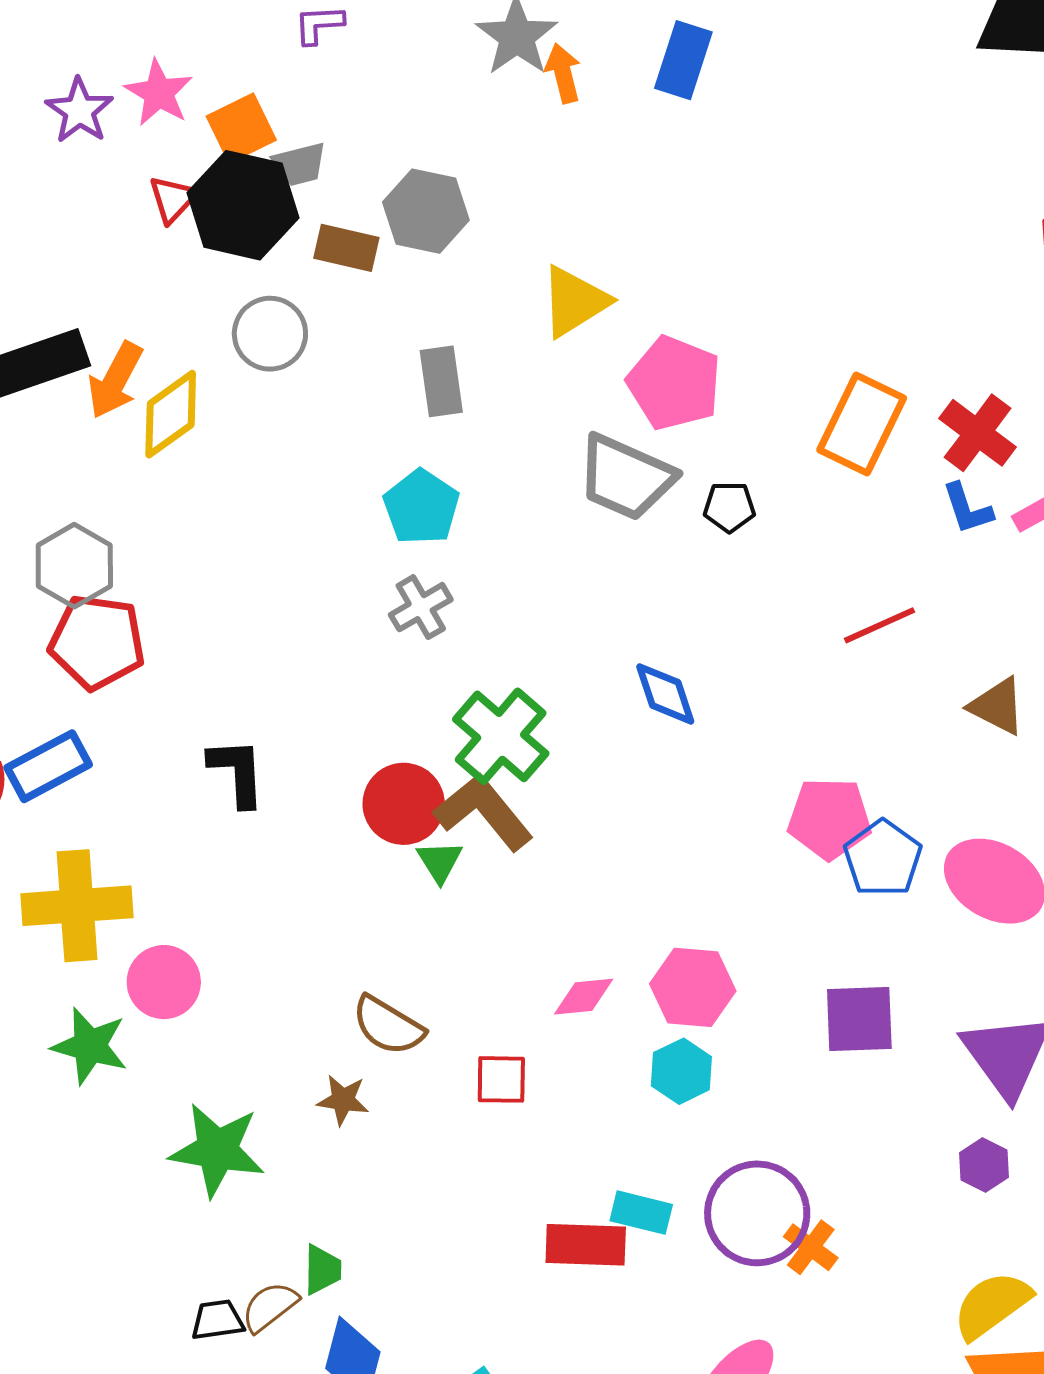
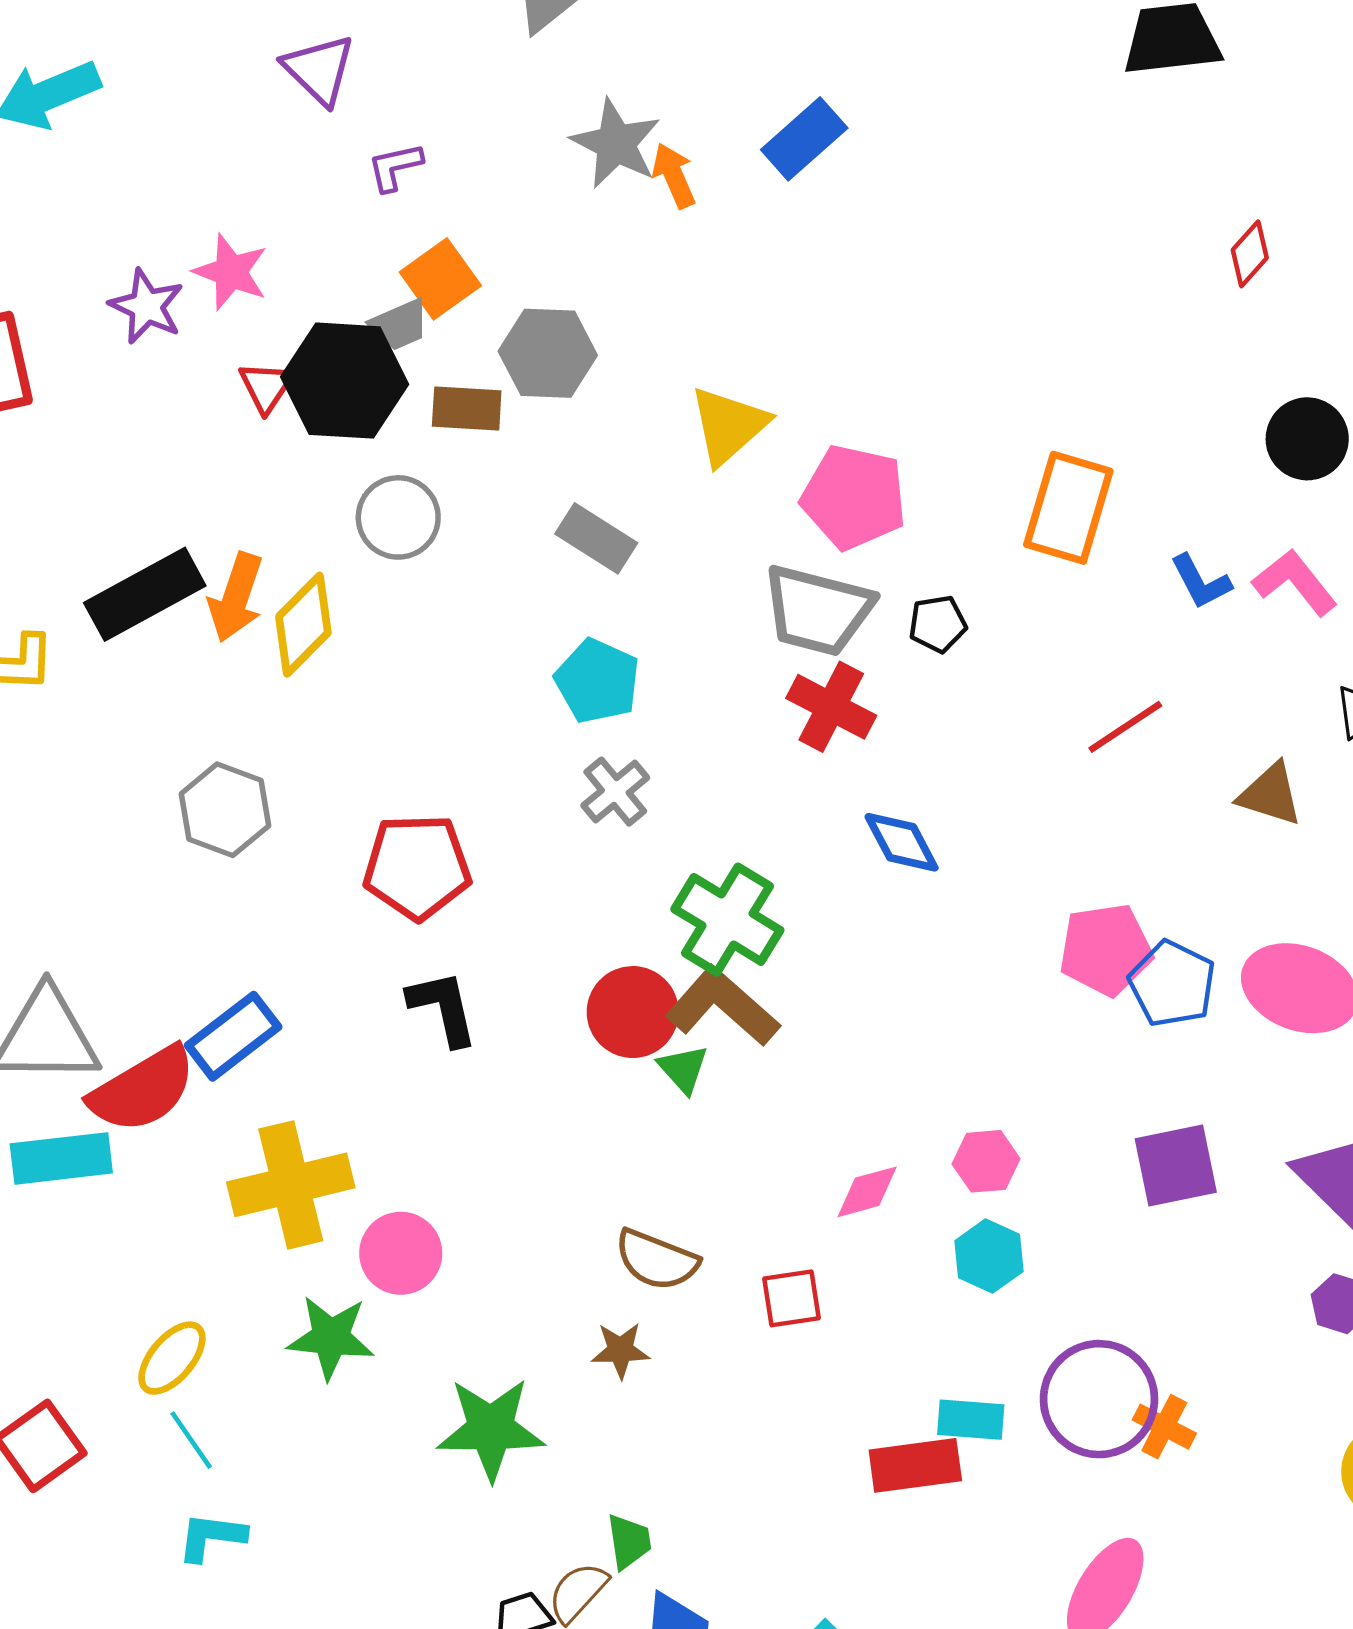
blue rectangle: (683, 60) -> (804, 139), turned 40
orange square: (241, 128) -> (440, 279), moved
gray rectangle: (441, 381) -> (596, 538), turned -40
red cross: (978, 433) -> (831, 707), moved
red pentagon: (97, 642) -> (417, 867), moved
pink hexagon: (693, 987) -> (986, 1161), size x0.7

